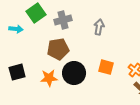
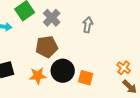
gray cross: (63, 20) -> (52, 18), turned -30
orange square: (106, 67) -> (86, 78), moved

